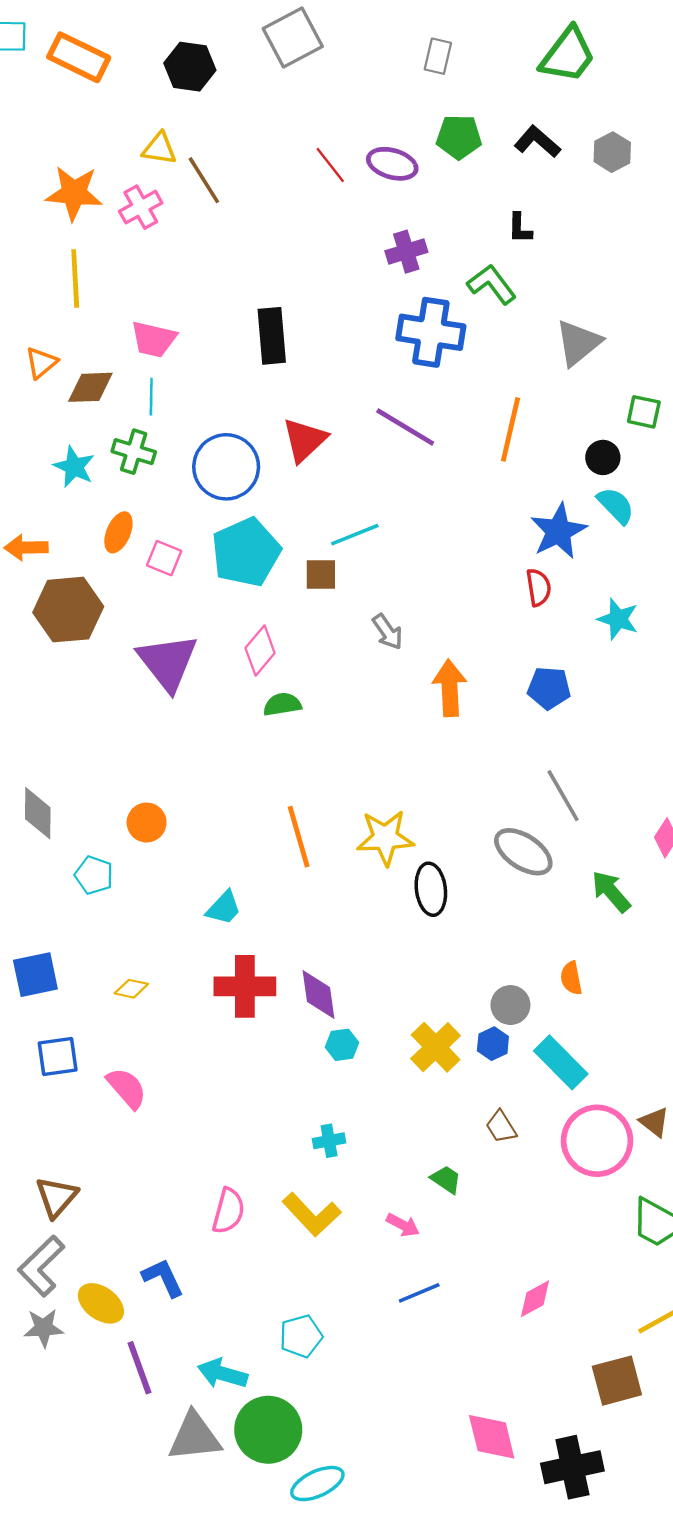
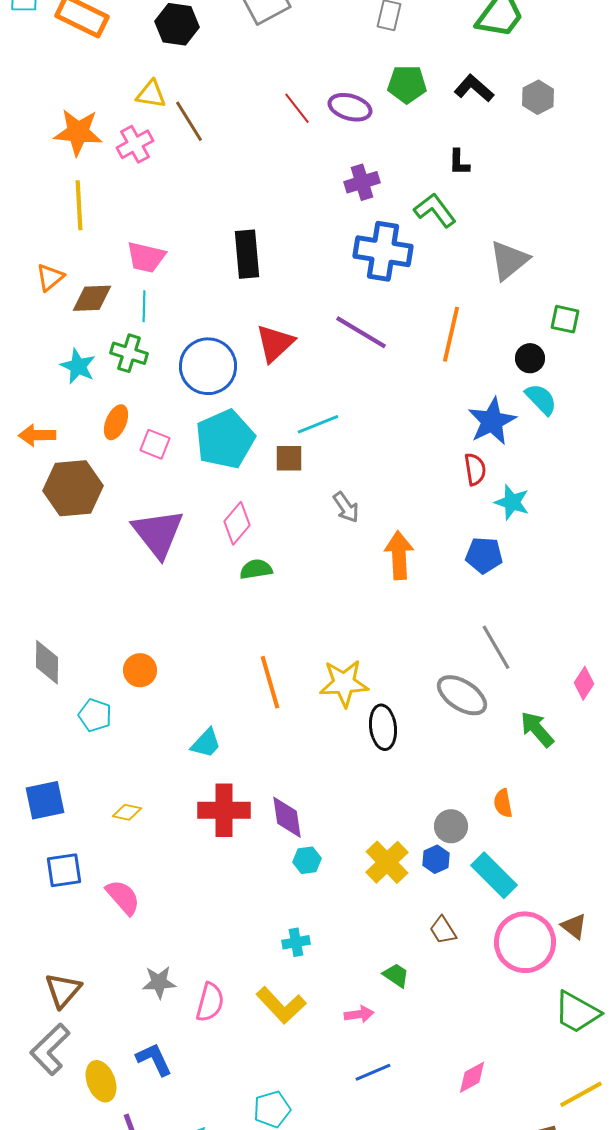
cyan star: (618, 619) -> (512, 502), moved
pink arrow: (403, 1225) -> (359, 1014), turned -36
yellow ellipse: (101, 1303) -> (101, 1081), turned 33
gray star: (44, 1328) -> (159, 982), moved

